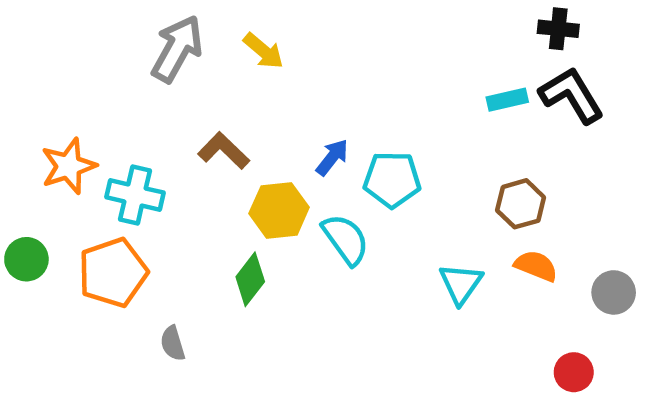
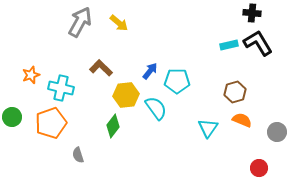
orange star: (69, 166) -> (31, 75), size x0.7

